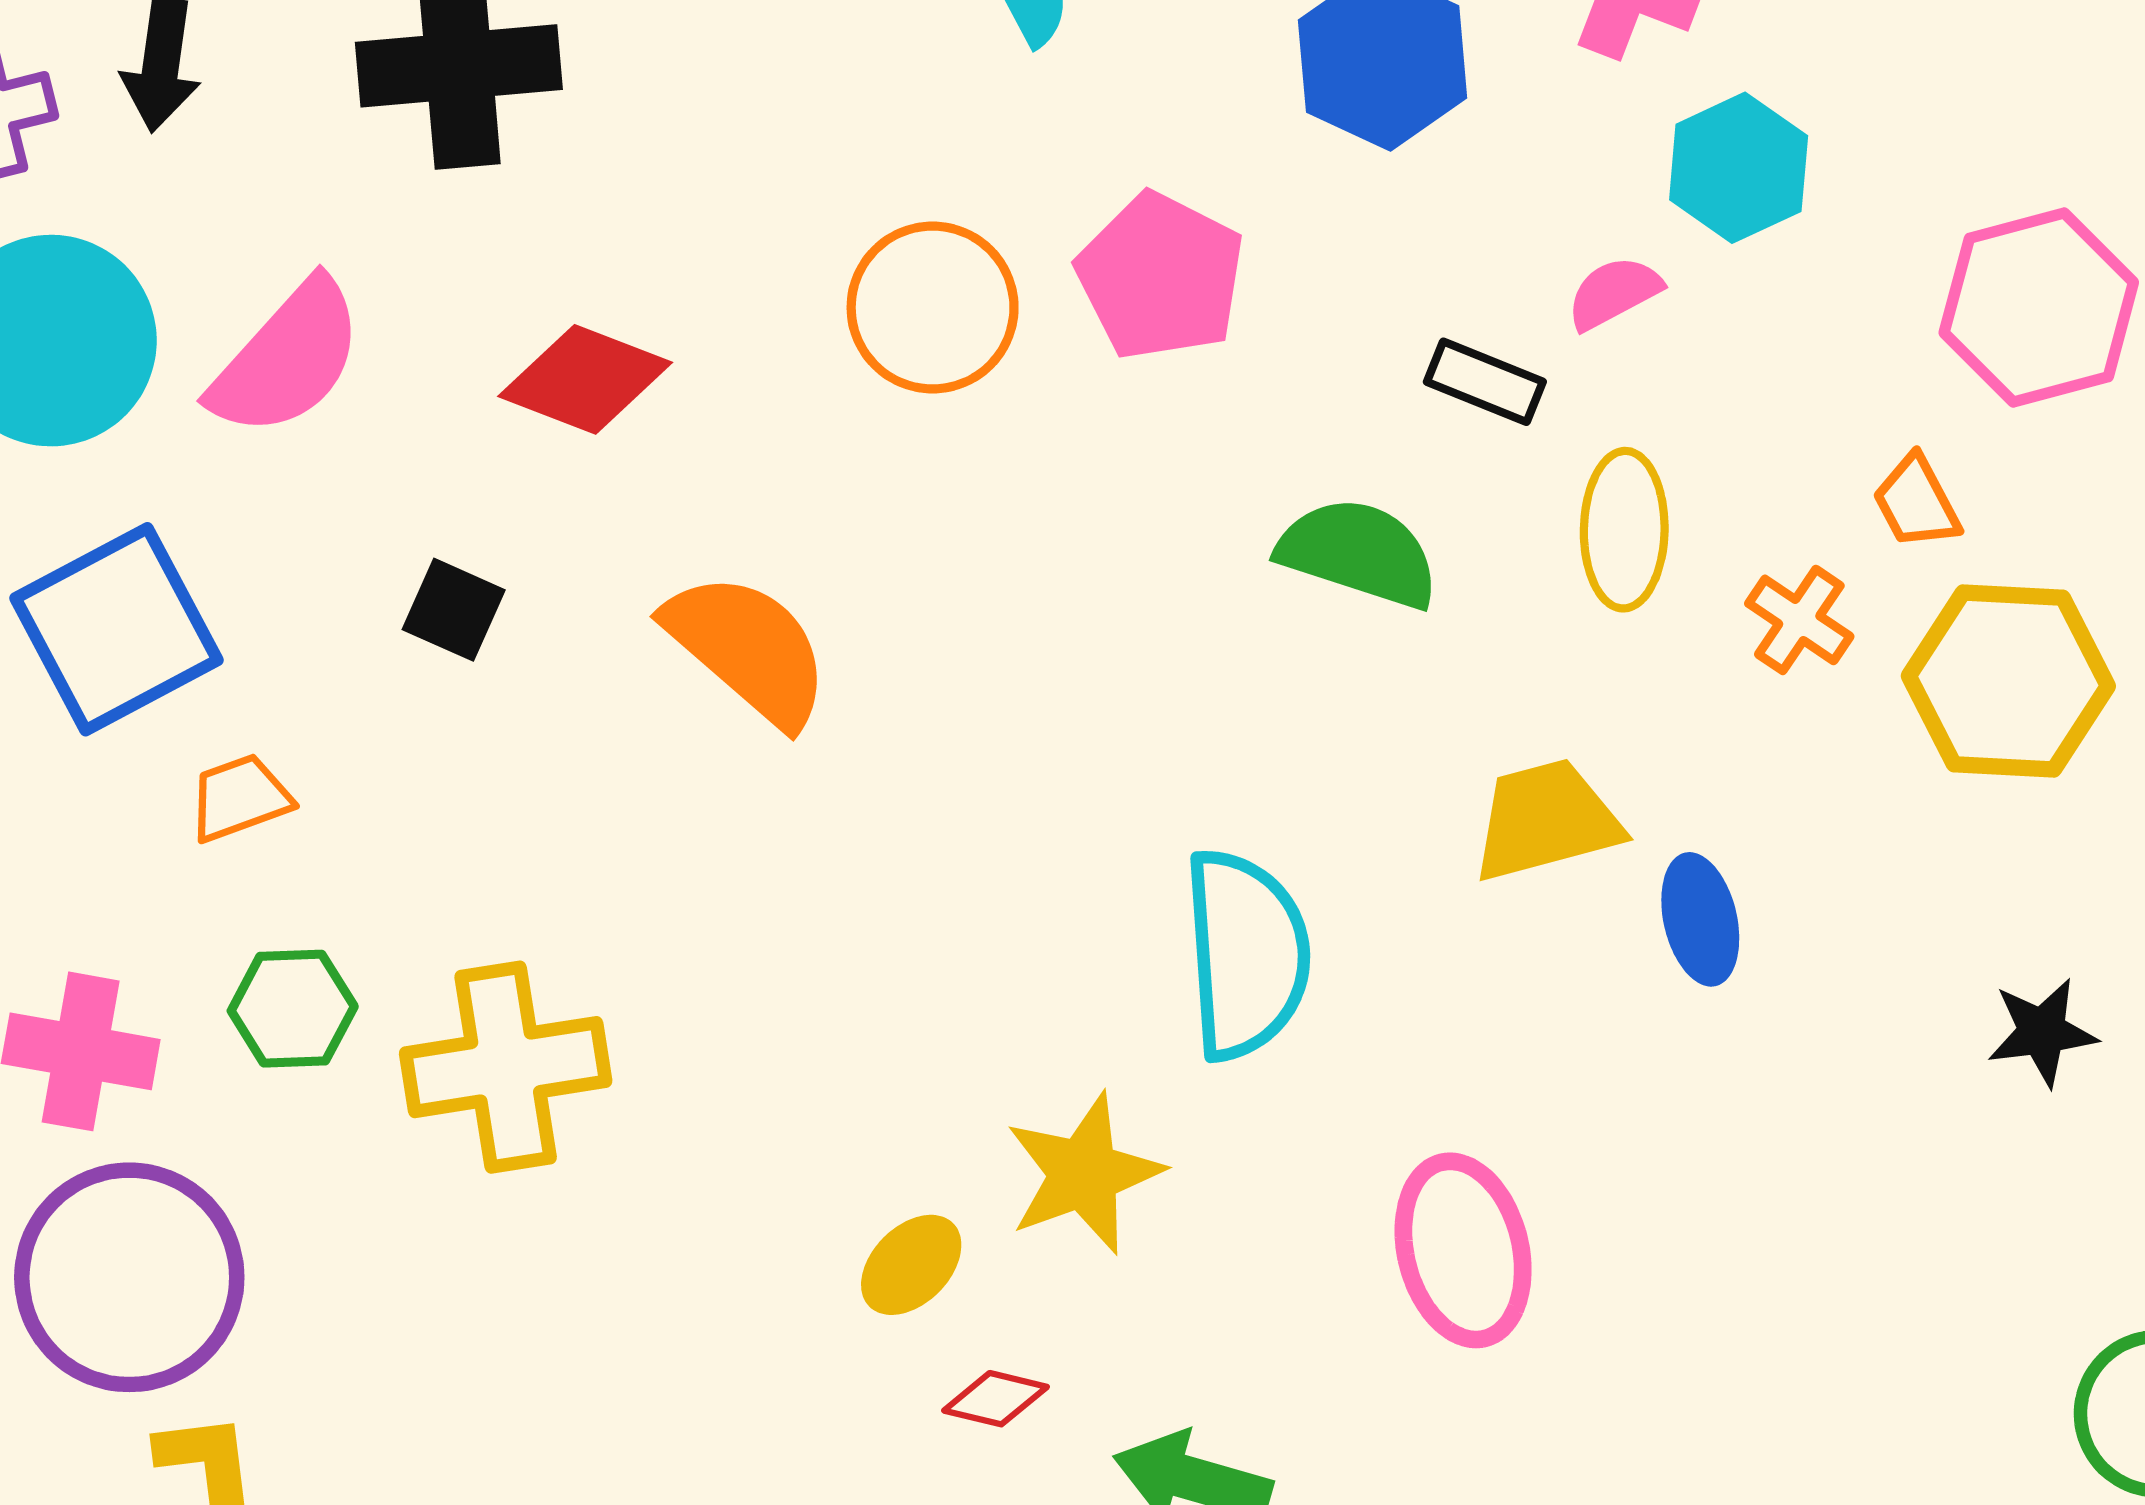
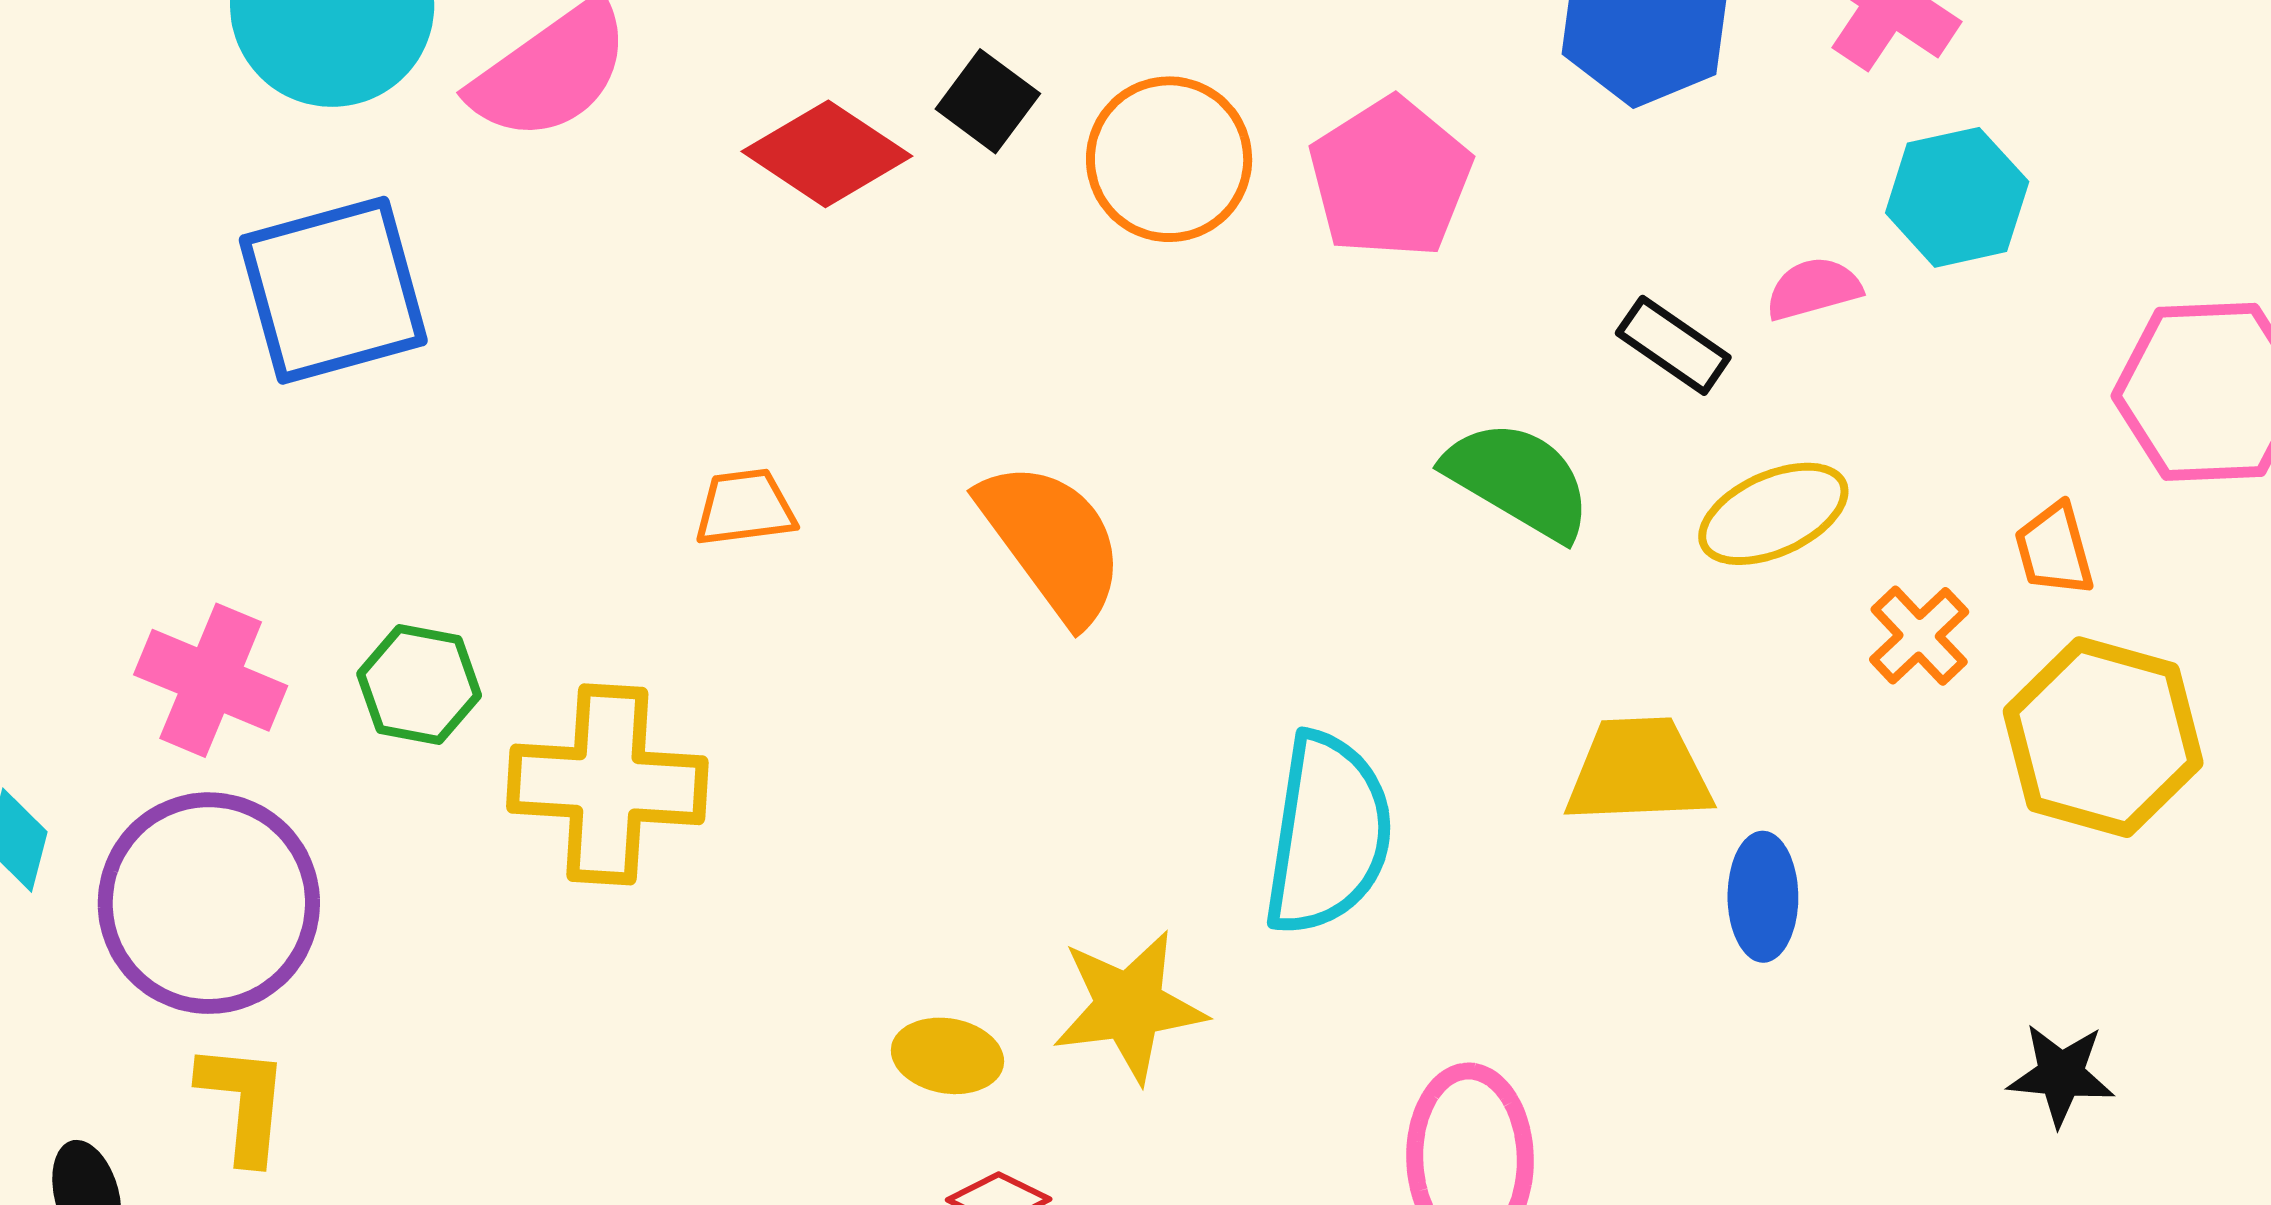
yellow ellipse: (1624, 530) -> (1773, 514), turned 52
black square: (454, 610) -> (988, 101), moved
orange semicircle: (748, 649) -> (1052, 542), moved
orange trapezoid: (240, 798) -> (745, 508), moved
yellow ellipse: (911, 1265) -> (947, 1056), turned 42

